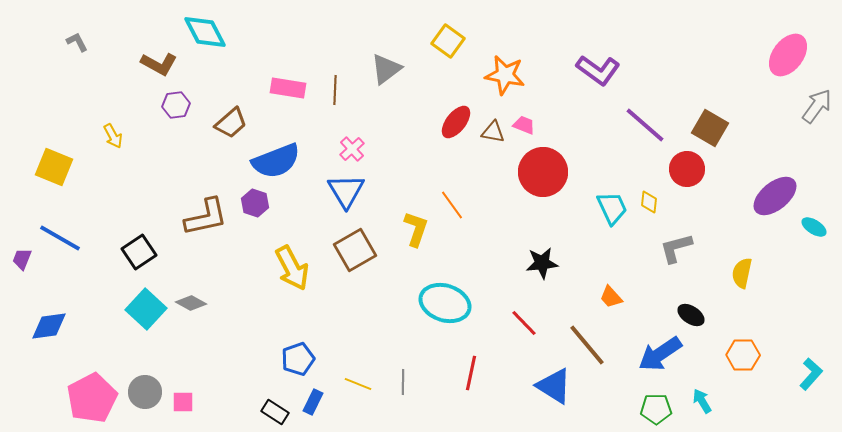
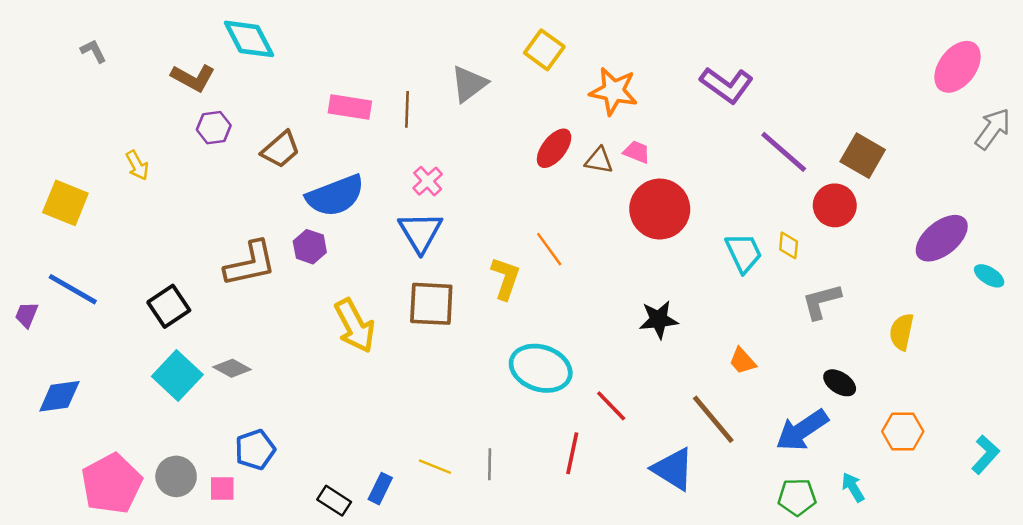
brown square: (355, 250) -> (431, 304), turned 33
red line: (524, 323) -> (611, 406), moved
blue pentagon: (298, 359) -> (255, 450), moved

